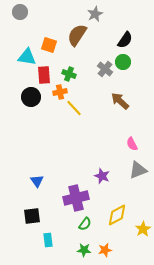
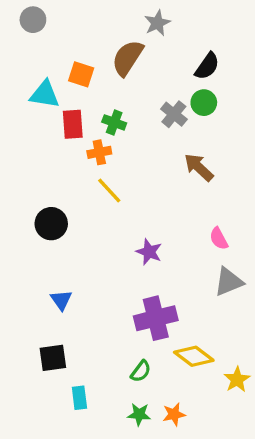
black circle: (31, 97) -> (51, 224), moved
yellow line: (74, 108) -> (109, 190), moved
purple star: (102, 176) -> (149, 252), moved
purple cross: (76, 198) -> (156, 318), moved
yellow diamond: (117, 215) -> (194, 356), turned 65

